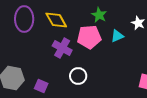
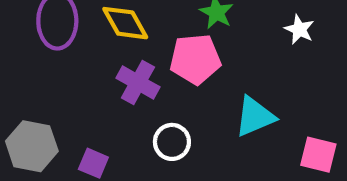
cyan triangle: (117, 36) -> (255, 116), moved, size x1.5

